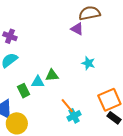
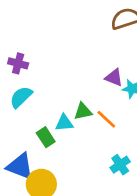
purple triangle: (77, 29) -> (114, 78), moved
orange line: (67, 106) -> (106, 119), moved

